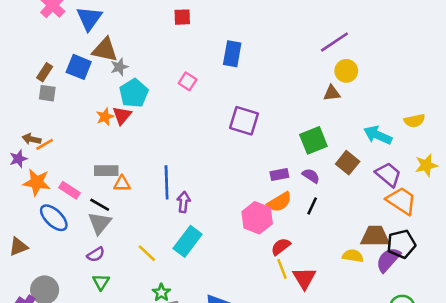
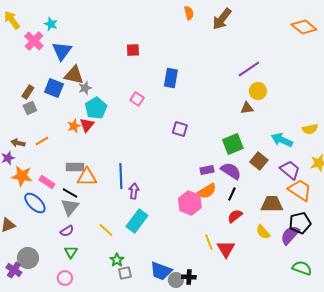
gray square: (47, 93) -> (30, 108), turned -32
purple square: (244, 121) -> (180, 129), size x0.7
orange line: (45, 144) -> (42, 141), moved
purple semicircle: (311, 176) -> (231, 171), size x1.5
orange triangle: (122, 184) -> (87, 177), size x1.5
brown trapezoid: (375, 236) -> (272, 204), moved
red semicircle: (281, 247) -> (235, 216), moved
yellow semicircle: (353, 256) -> (263, 232), turned -140

